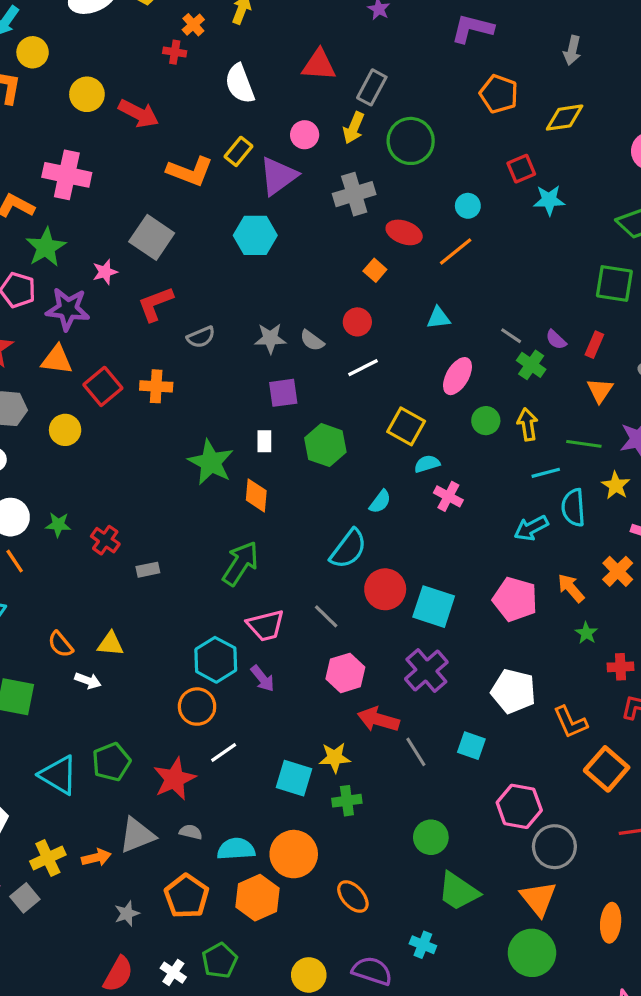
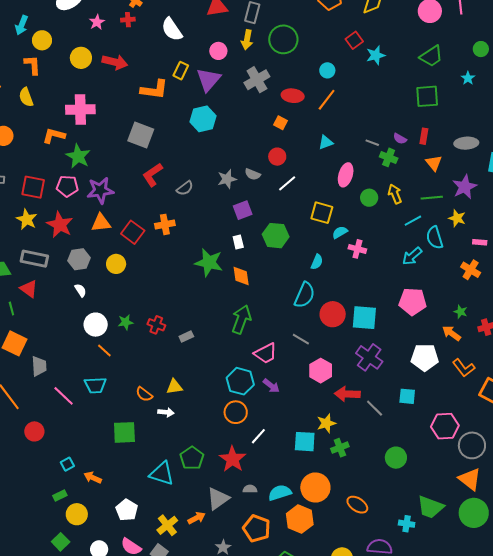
pink star: (105, 272) -> (97, 22), moved
orange arrow: (571, 588) -> (452, 333), moved
green trapezoid: (458, 891) -> (430, 507), moved

